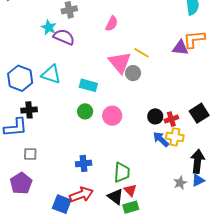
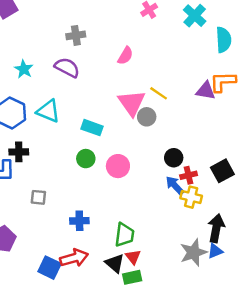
cyan star: (49, 27) -> (24, 69), moved
black circle: (155, 116) -> (174, 158), moved
blue arrow: (161, 139) -> (175, 185), moved
gray square: (30, 154) -> (38, 197), moved
gray star: (180, 183) -> (193, 252), size x1.6

